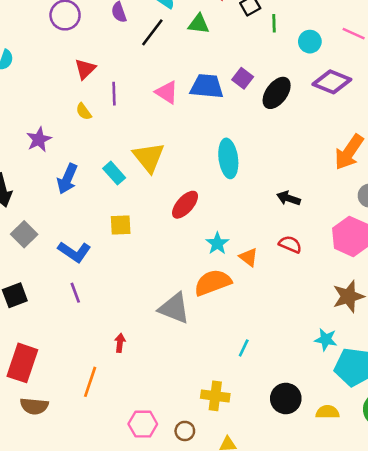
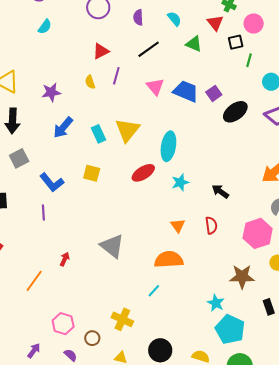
black line: (152, 32) -> (149, 49), moved
cyan ellipse: (228, 158) -> (168, 146), moved
cyan star: (217, 243) -> (180, 182), moved
red semicircle: (290, 244) -> (211, 225), turned 42
orange semicircle: (213, 283) -> (169, 260), moved
black circle: (286, 398) -> (160, 350), moved

